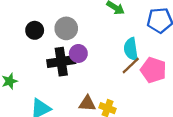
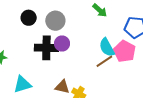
cyan semicircle: (131, 49) -> (107, 47), turned -30
pink pentagon: (153, 70) -> (125, 51), moved

